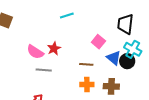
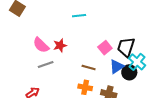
black trapezoid: (125, 24) -> (126, 47), moved
blue triangle: (114, 58) -> (117, 66), turned 35
gray line: (44, 70) -> (46, 65), turned -35

